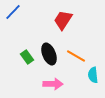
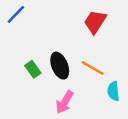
red trapezoid: (63, 20) -> (95, 22), moved
pink arrow: (53, 84) -> (65, 102), turned 120

